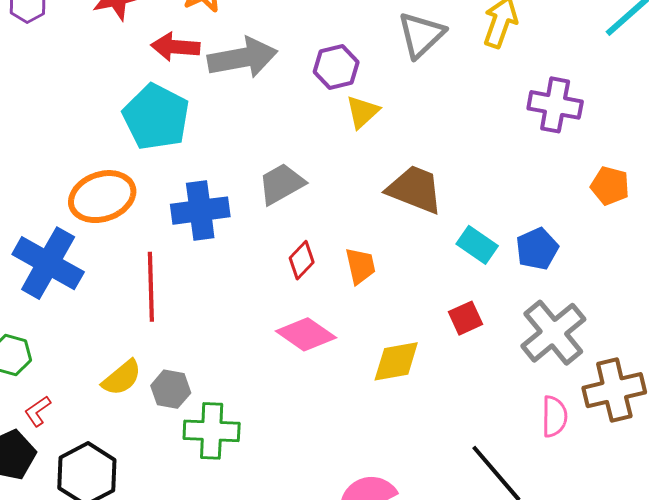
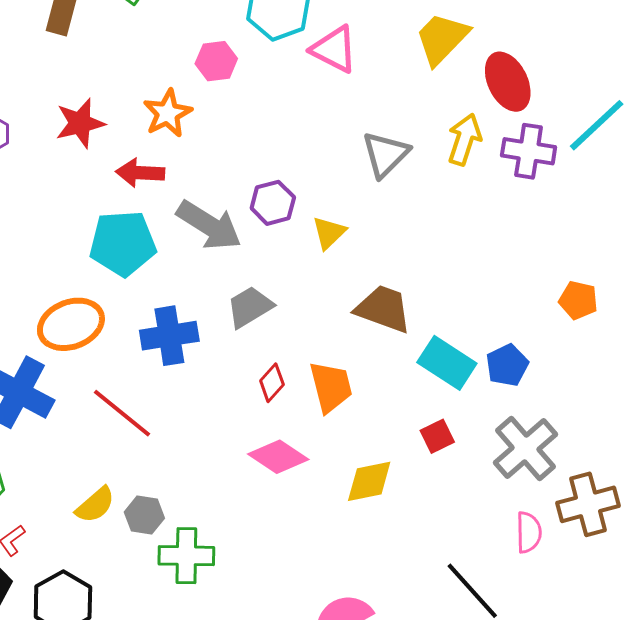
gray arrow: (243, 58) -> (209, 225), moved, turned 44
purple hexagon: (336, 67) -> (273, 203), moved
purple cross: (555, 105) -> (529, 151), moved
cyan pentagon: (156, 117) -> (123, 243), turned -30
cyan rectangle: (477, 245) -> (447, 363), size x1.4
orange trapezoid: (360, 266) -> (331, 387), size x1.4
red line: (151, 287) -> (122, 413), turned -48

